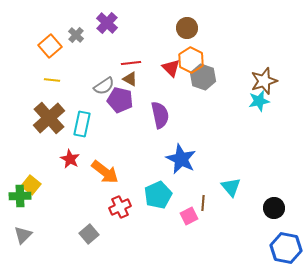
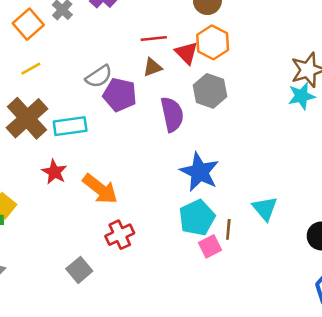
red line: (131, 63) -> (154, 39), moved
gray hexagon: (203, 77) -> (210, 91), moved
brown triangle: (130, 79) -> (152, 67), moved, turned -49
yellow line: (52, 80) -> (31, 69), turned -35
cyan rectangle: (82, 124) -> (70, 126), turned 70
cyan pentagon: (158, 195) -> (197, 218), moved

